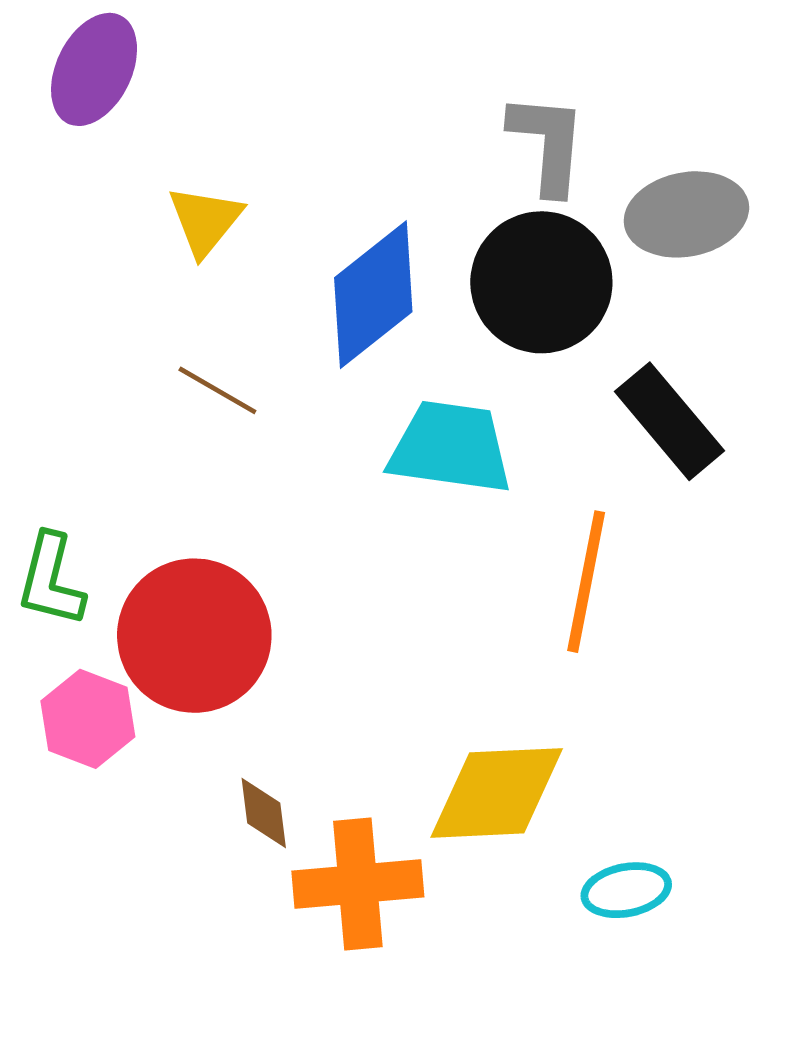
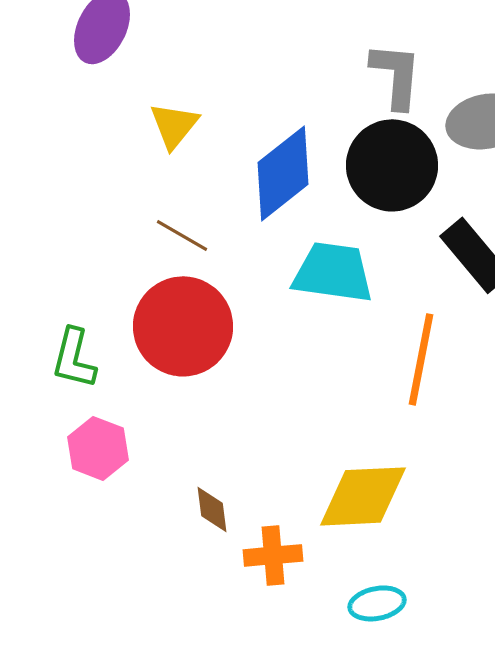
red circle: (194, 636) -> (183, 326), moved
orange cross: (358, 884) -> (273, 555), size x0.7
cyan ellipse: (626, 890) -> (377, 603), moved

